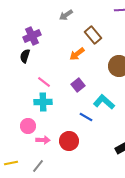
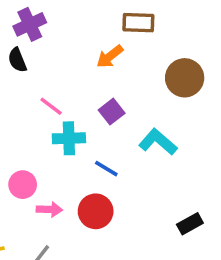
brown rectangle: (93, 35) -> (138, 23), turned -48
black semicircle: (25, 56) -> (17, 60), turned -40
cyan cross: (43, 102) -> (69, 138), moved
blue line: (86, 117) -> (106, 169), moved

